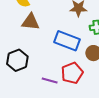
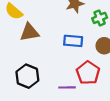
blue rectangle: (67, 41) -> (73, 41), size x0.7

